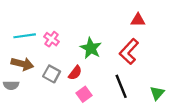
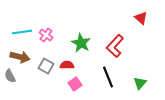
red triangle: (138, 20) -> (141, 18), moved, turned 40
red semicircle: (75, 73) -> (67, 65), turned -128
gray semicircle: (11, 85) -> (10, 76), turned 64

